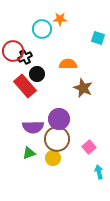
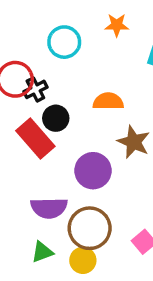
orange star: (60, 19) -> (117, 25), moved
purple circle: (59, 119) -> (93, 171), moved

